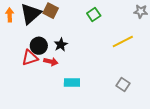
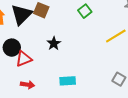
black circle: (39, 46) -> (12, 48), moved
red arrow: (51, 62) -> (28, 85), moved

